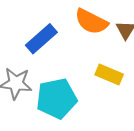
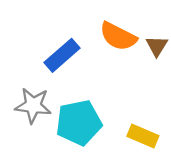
yellow rectangle: (109, 75) -> (143, 136), moved

